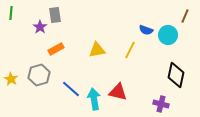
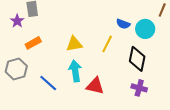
black diamond: (176, 75) -> (137, 59), moved
cyan arrow: (94, 99) -> (75, 71), moved
purple cross: (161, 104) -> (139, 88), moved

